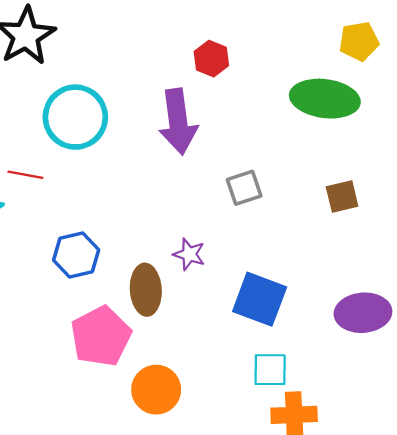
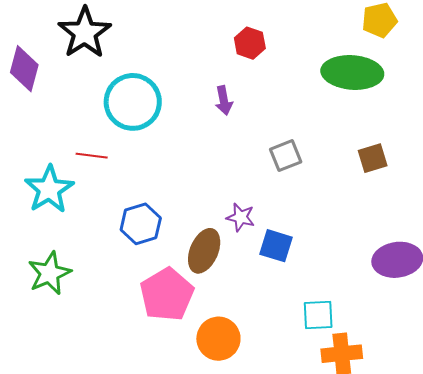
purple arrow: (178, 122) -> (224, 101), size x0.5
brown ellipse: (146, 290) -> (204, 251), turned 30
blue square: (260, 299) -> (276, 246), moved, size x0.7

